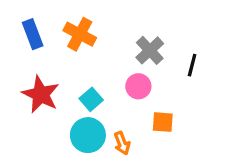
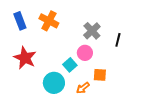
cyan square: (91, 99) -> (70, 65), moved
orange arrow: (122, 143) -> (83, 88), moved, turned 72

